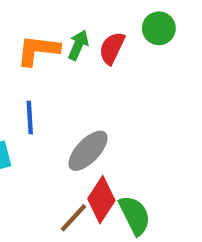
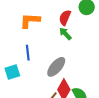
green arrow: (78, 45) -> (65, 34), moved, turned -64

